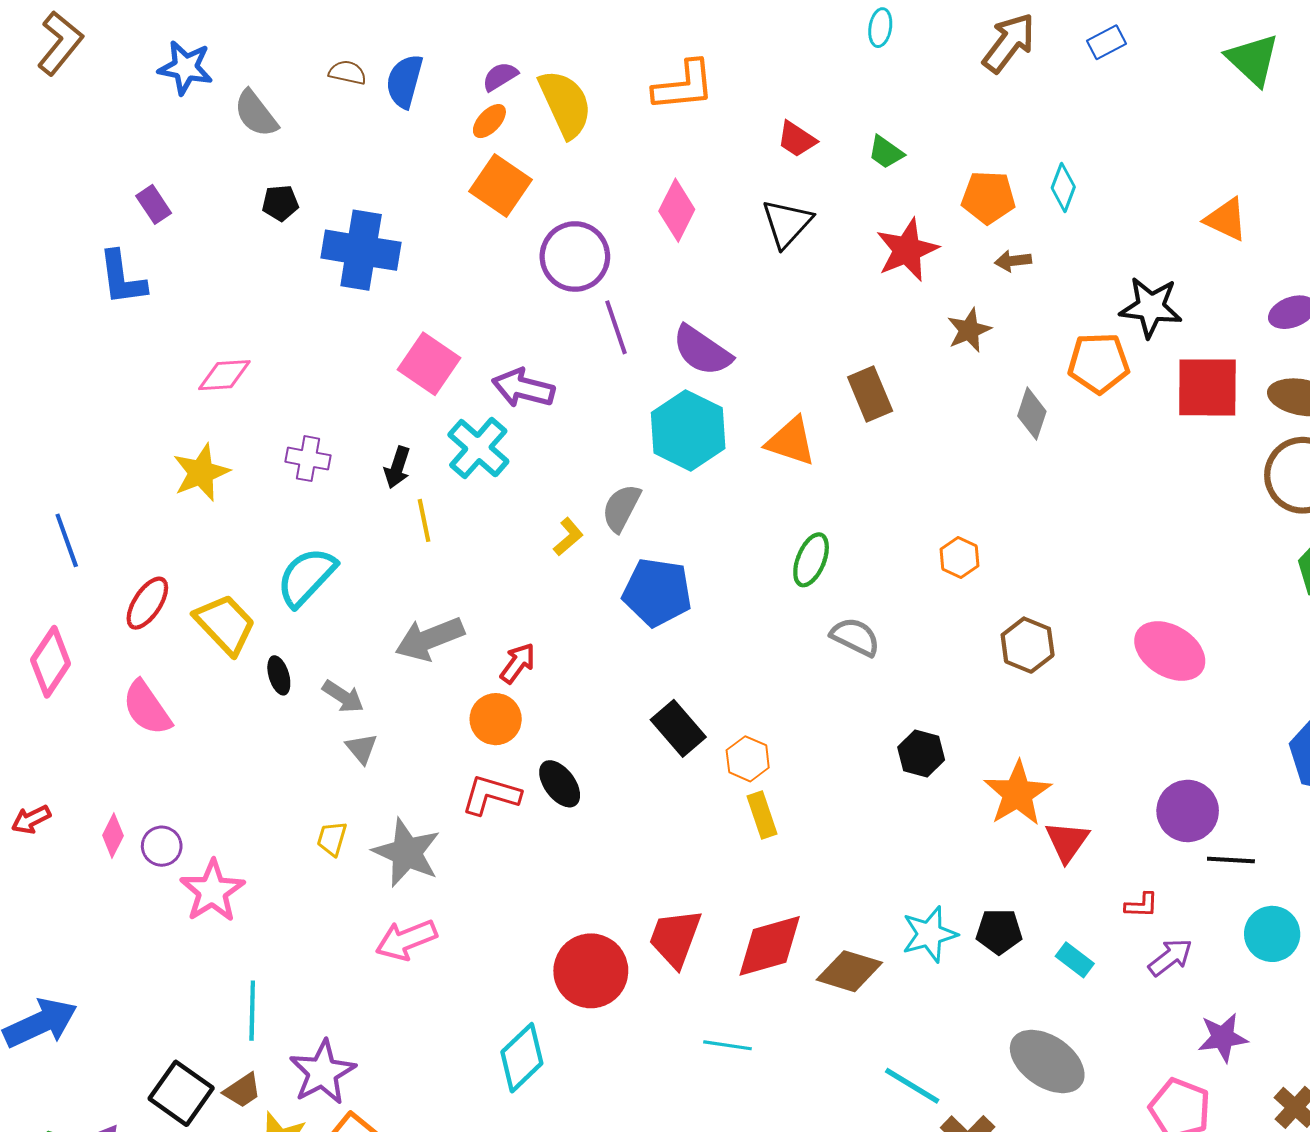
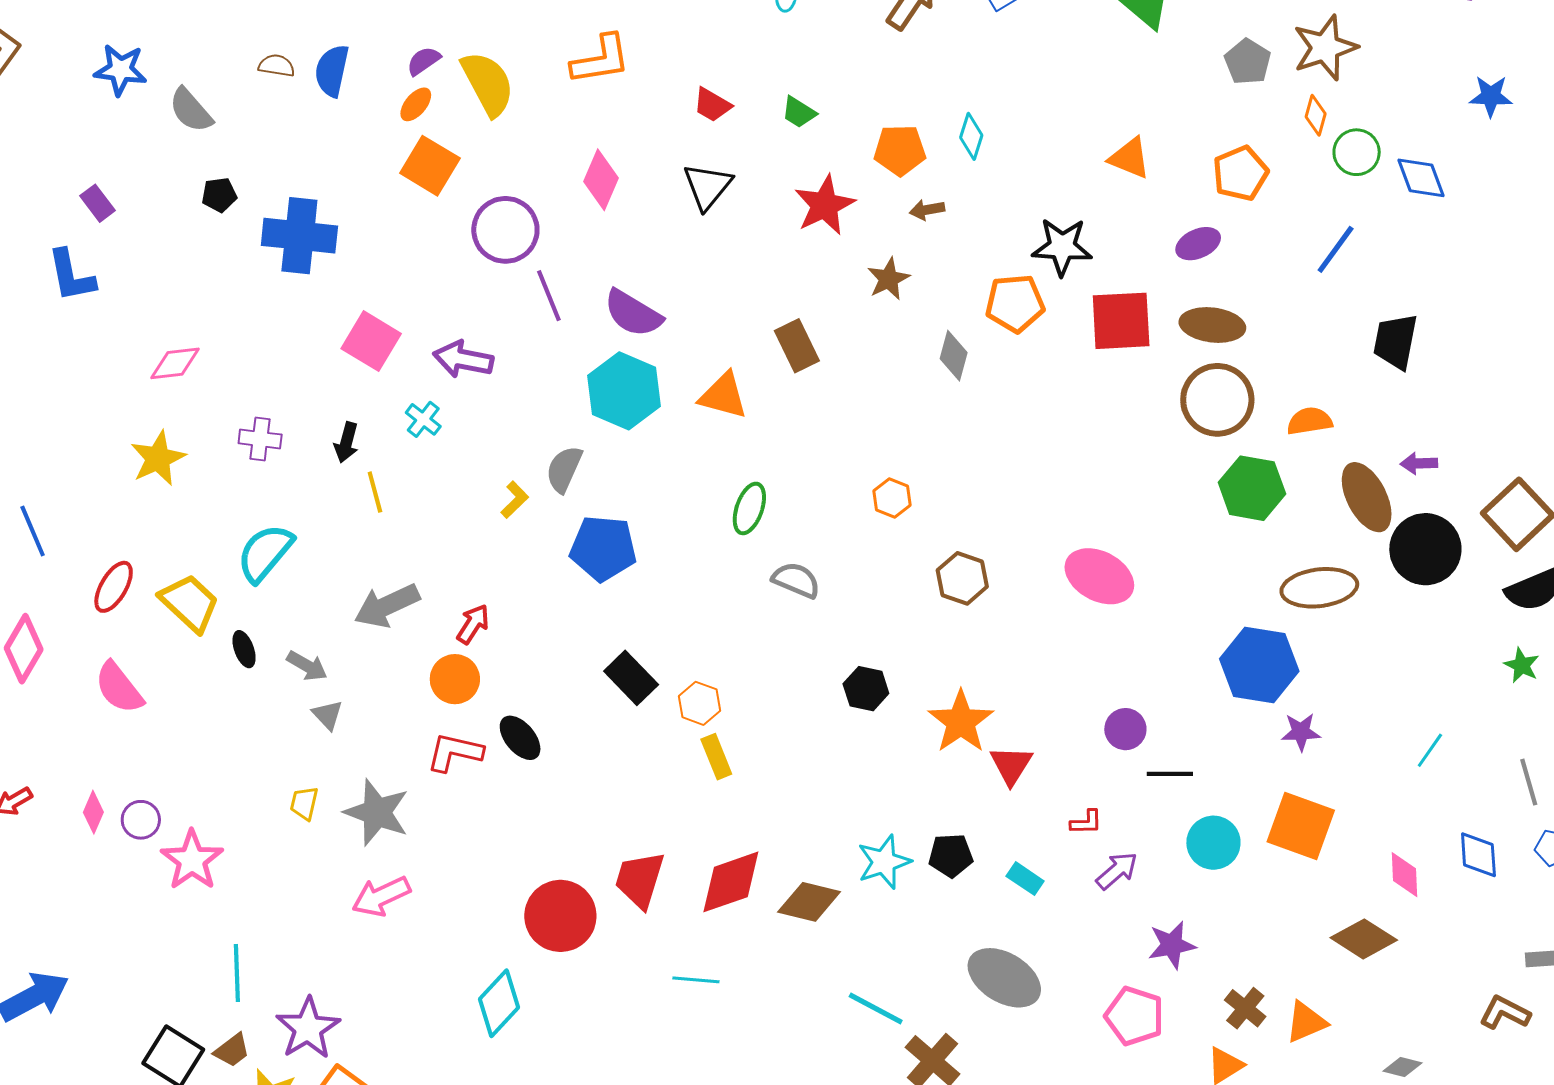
cyan cross: (478, 448) -> (423, 419), size x0.6
purple circle: (1188, 811) -> (1125, 729), size x0.7

